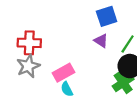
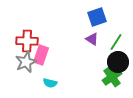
pink rectangle: (64, 73) -> (41, 55), moved, turned -42
cyan semicircle: (67, 89) -> (50, 83), moved, turned -48

